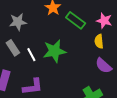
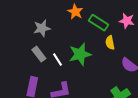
yellow semicircle: (99, 41) -> (110, 43), moved

